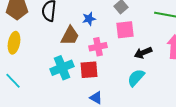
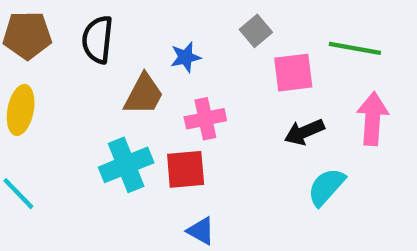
pink square: (125, 30) -> (293, 73), moved
cyan semicircle: (136, 78) -> (326, 187), moved

